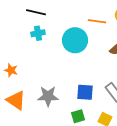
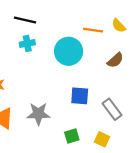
blue square: (85, 92) -> (80, 96), moved

